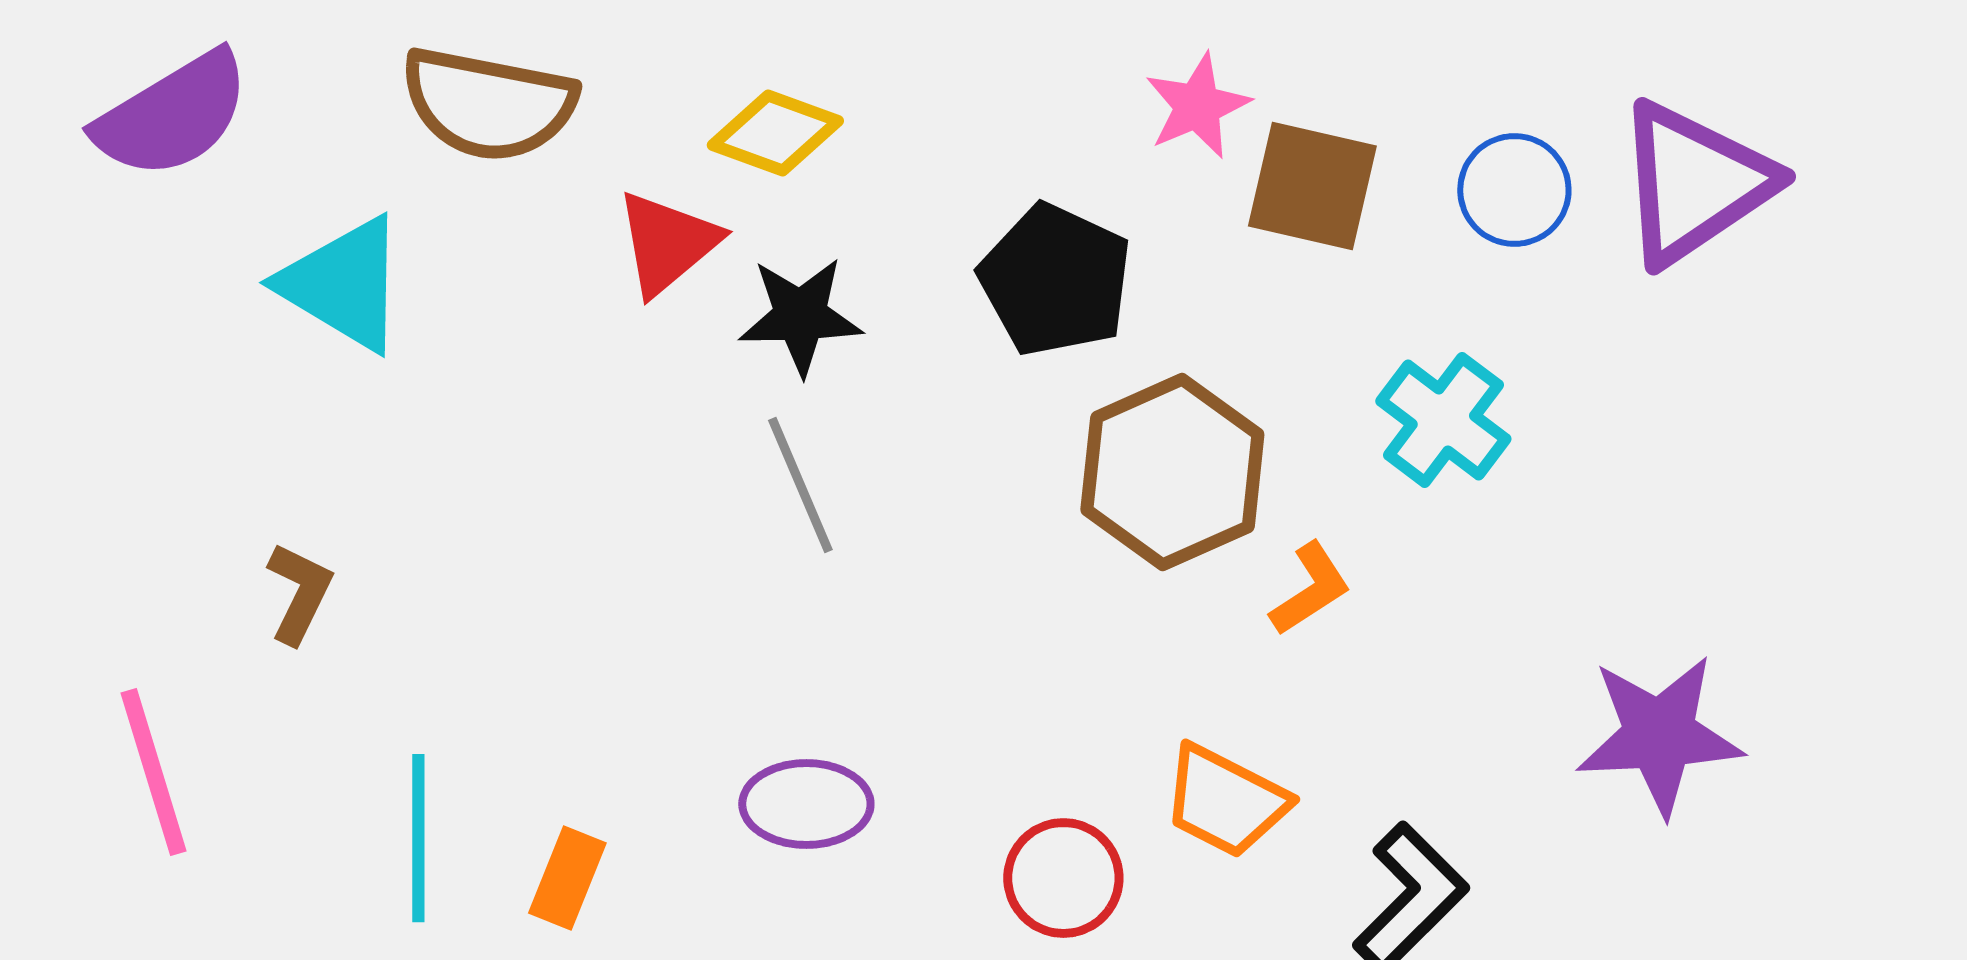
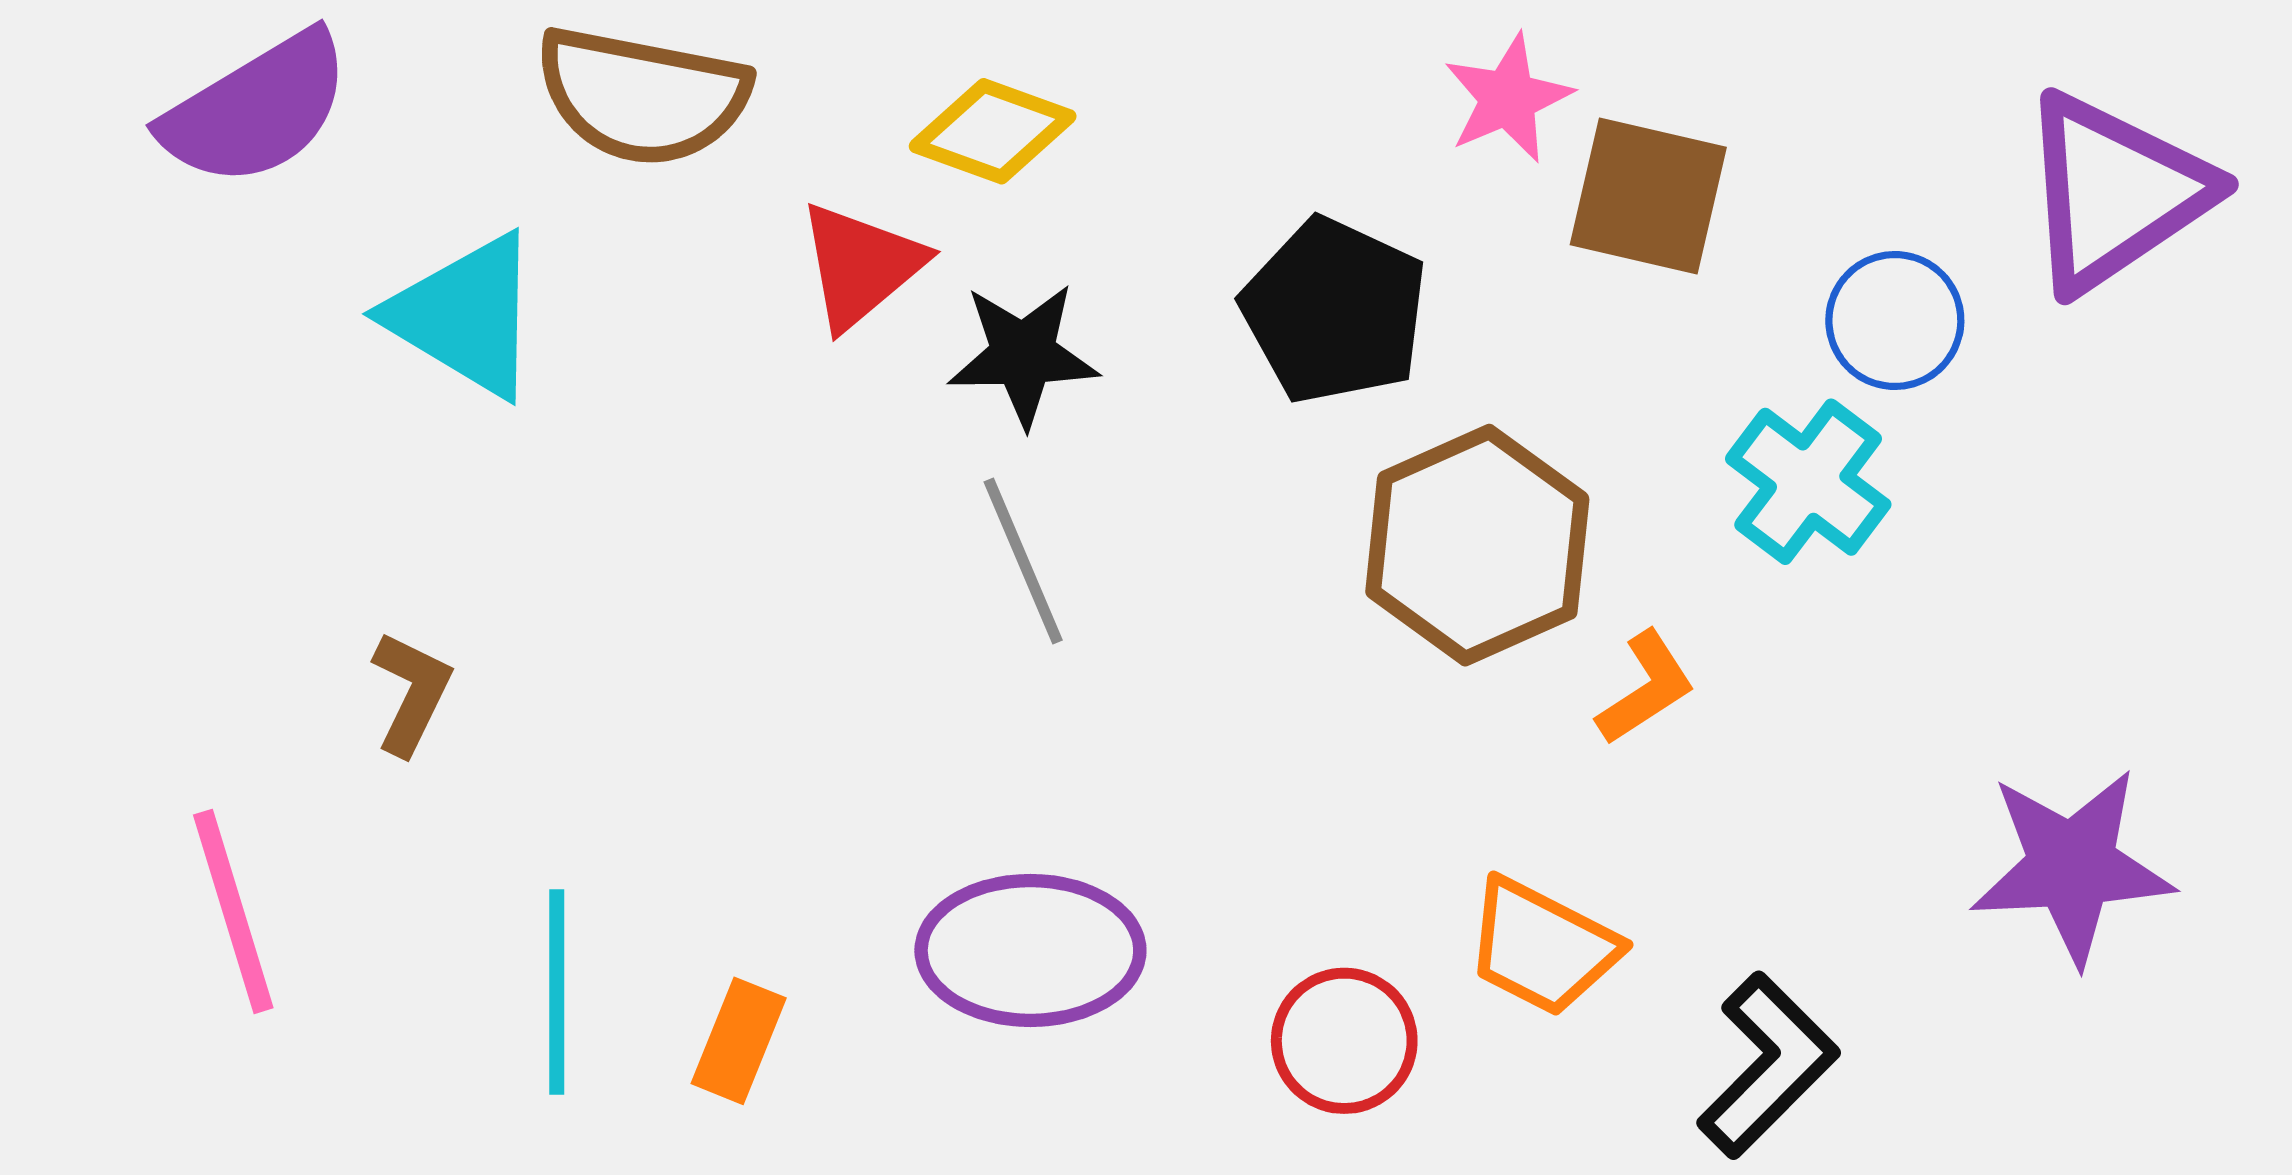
blue circle: (1514, 190) -> (1895, 321), moved
purple ellipse: (806, 804) -> (1030, 950), size x1.4

